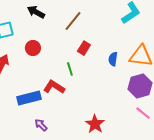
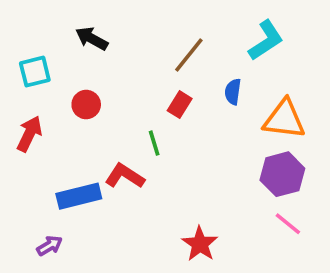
brown line: (73, 21) -> (189, 55), moved
blue semicircle: (113, 59) -> (233, 92), moved
purple arrow: (41, 125) -> (50, 246), moved, turned 104

